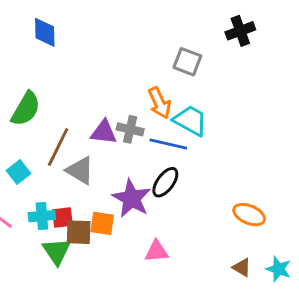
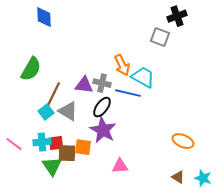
gray square: (187, 62) -> (160, 37), moved
cyan square: (18, 172) -> (46, 112), moved
black ellipse: (165, 182) -> (102, 107), moved

